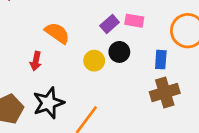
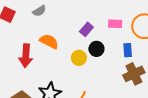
pink rectangle: (134, 21) -> (115, 24), moved
red arrow: (36, 61) -> (26, 56), moved, size x1.6

